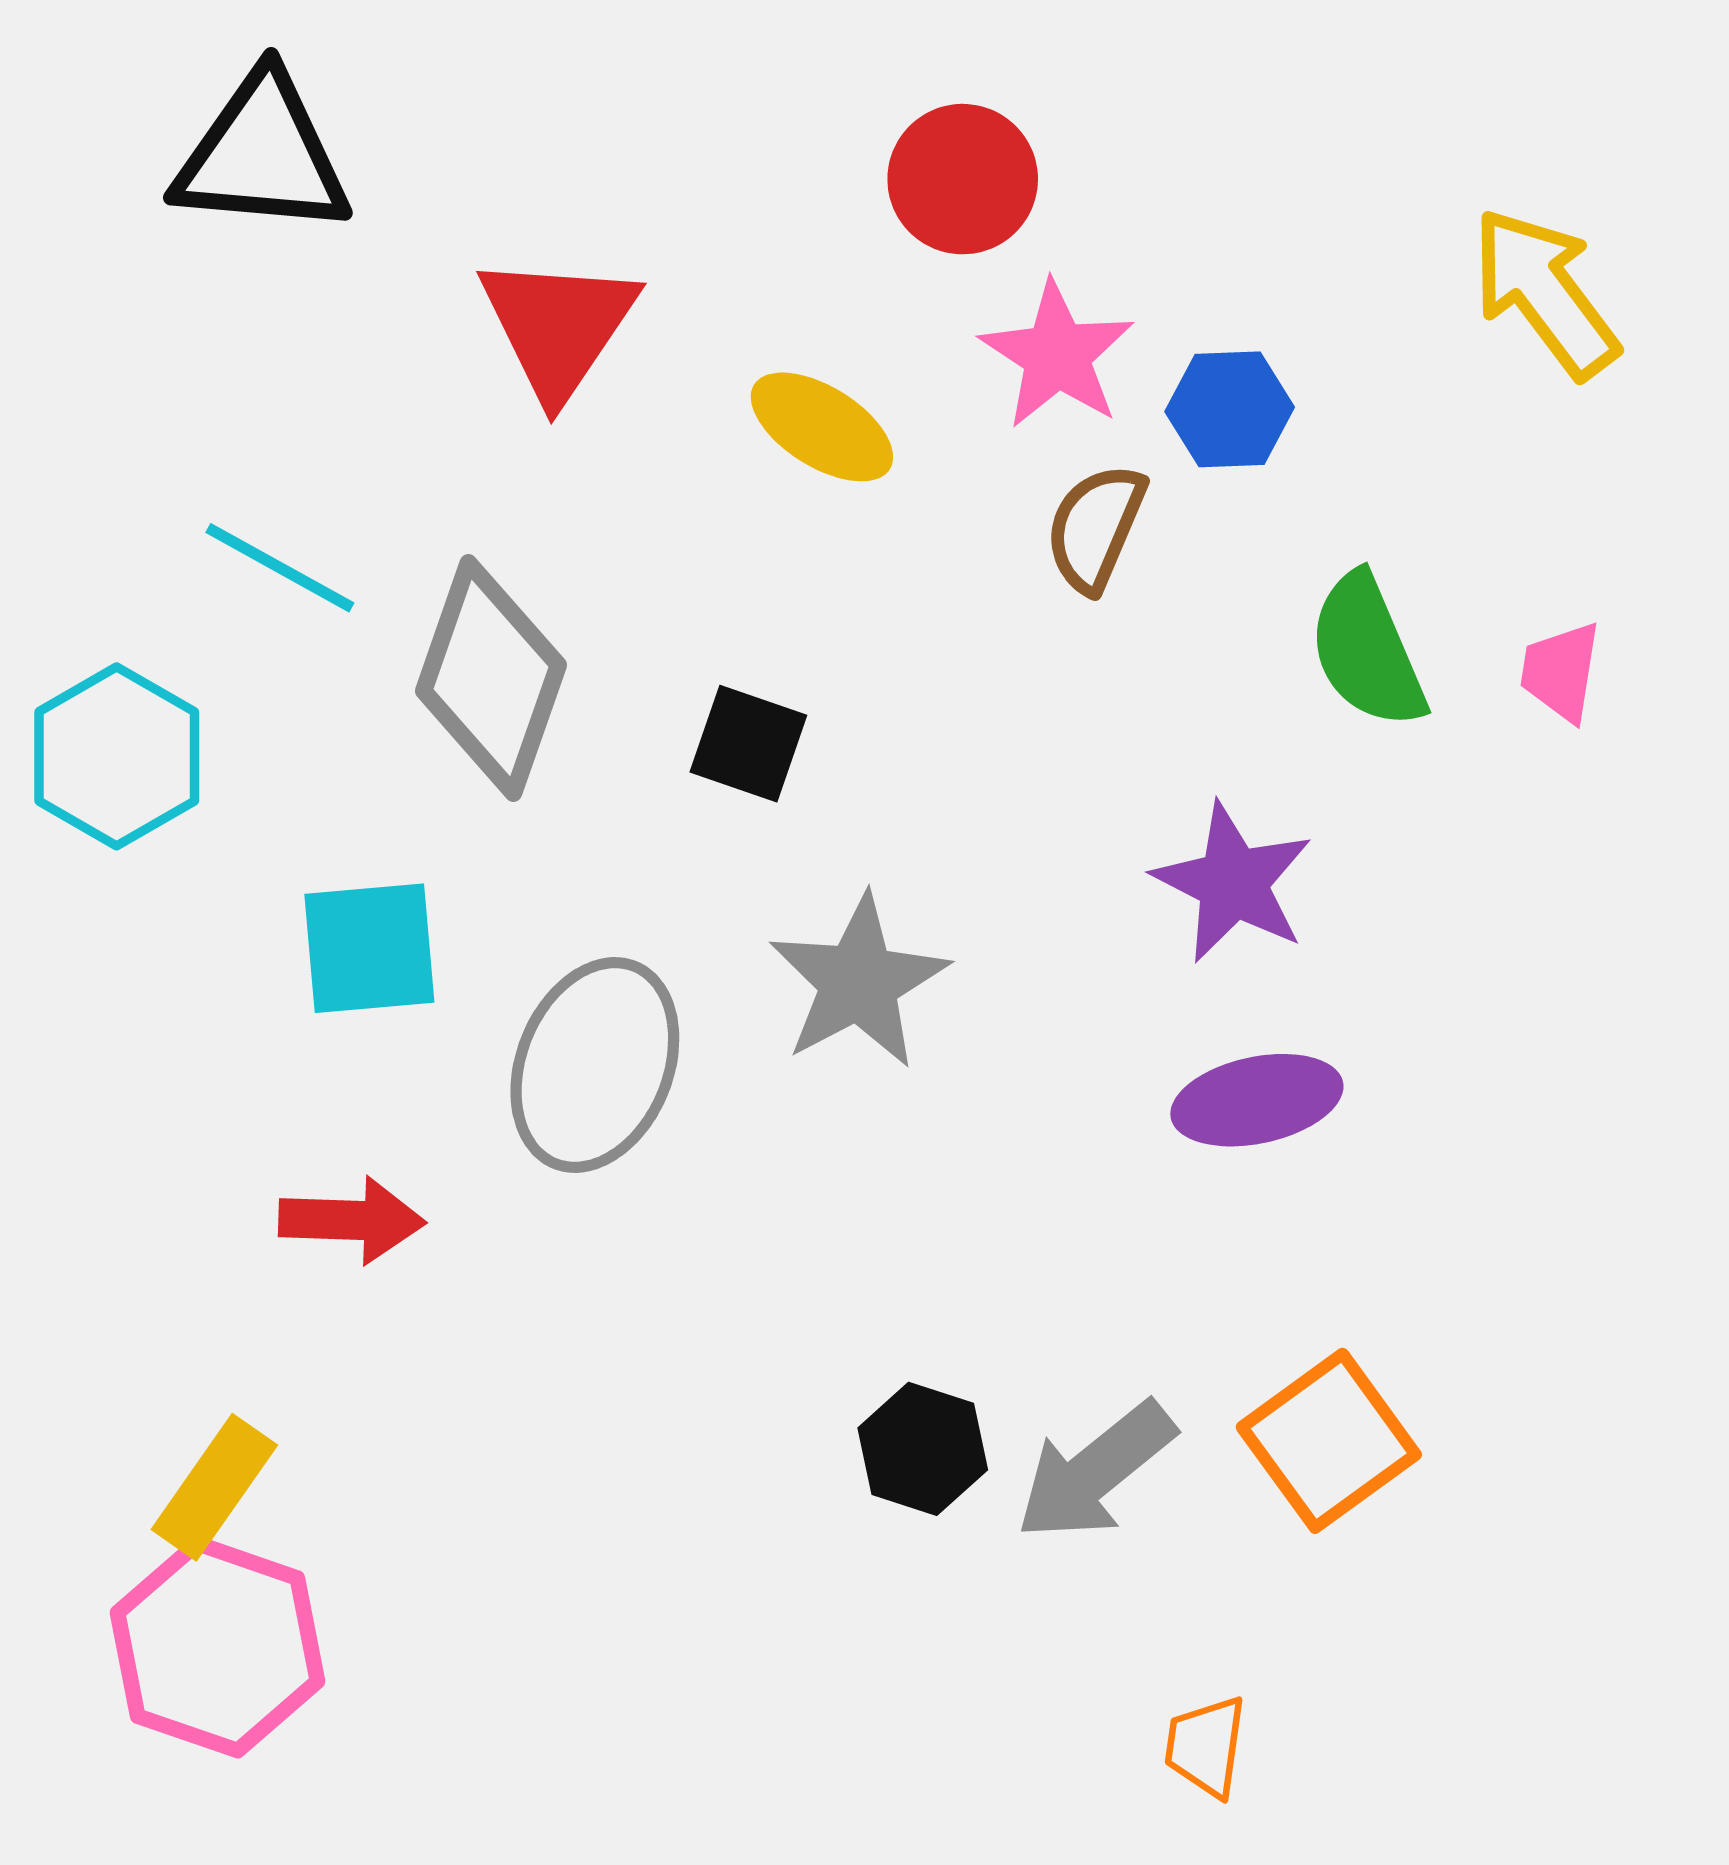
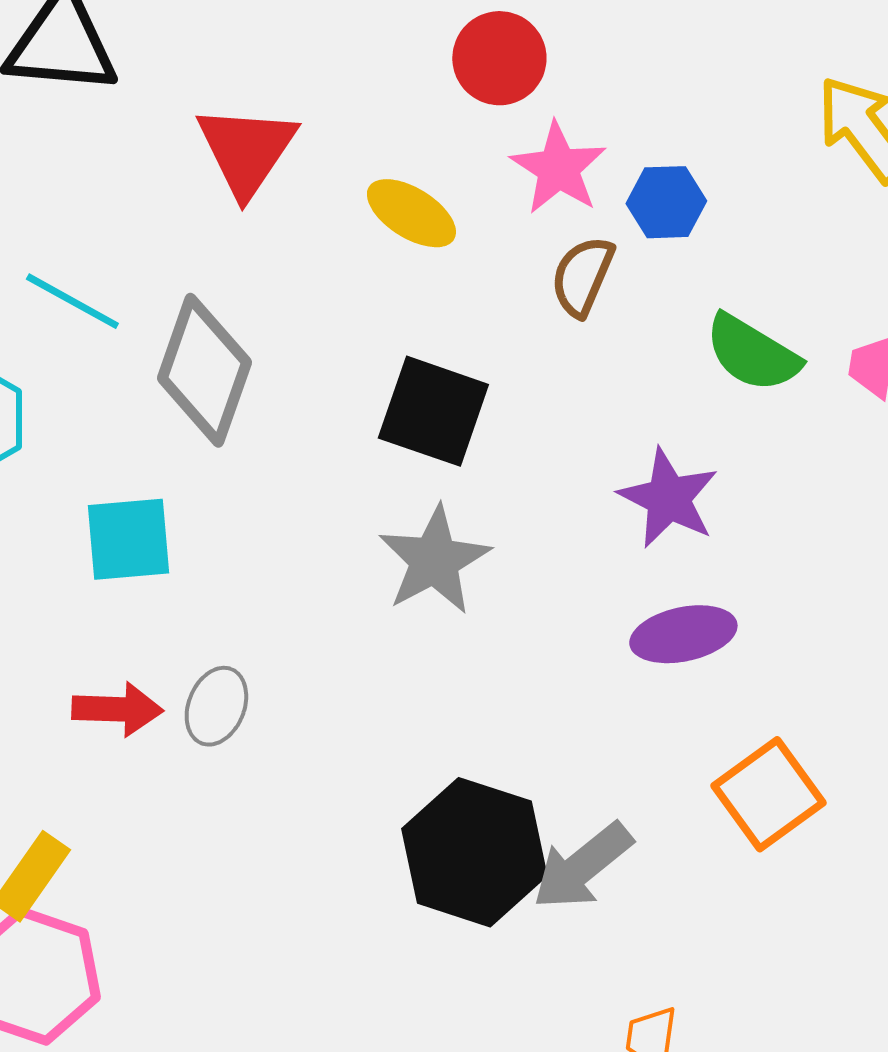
green semicircle: (1367, 651) -> (752, 353), turned -36
black square: (748, 744) -> (433, 411), moved, size x1.5
gray ellipse: (595, 1065) -> (216, 706), moved, size x0.6
orange square: (1329, 1441) -> (768, 794), moved
black hexagon: (923, 1449) -> (474, 852), size x1.8

